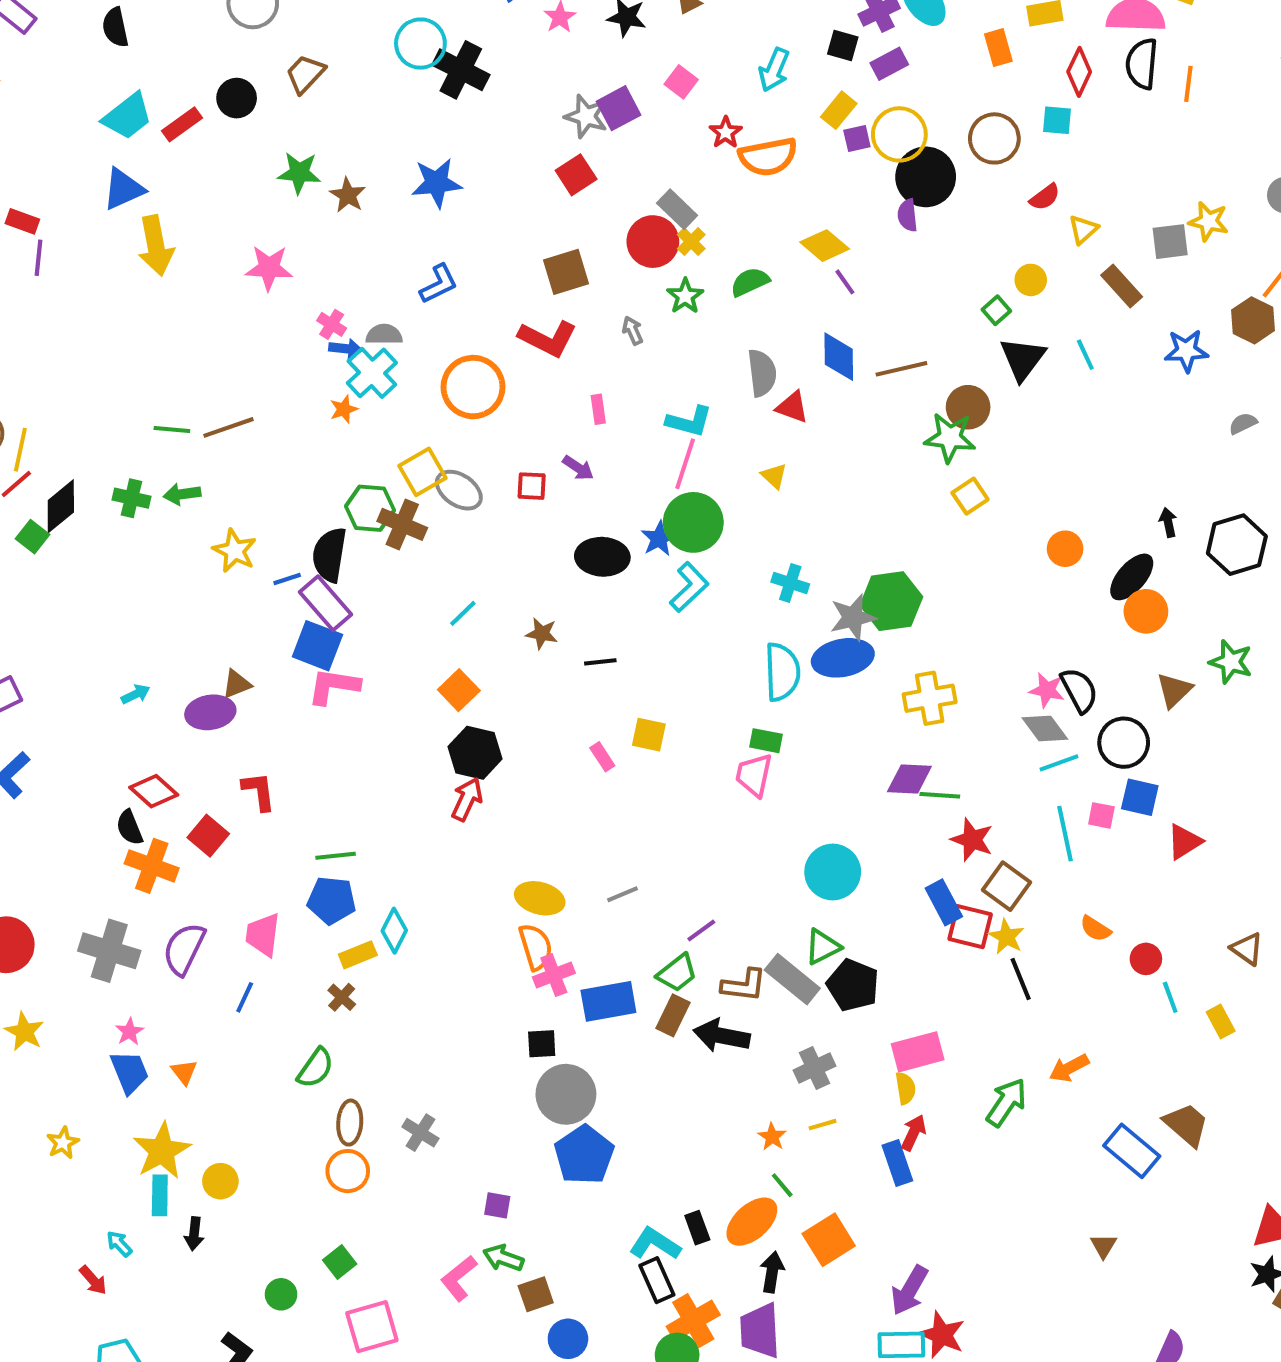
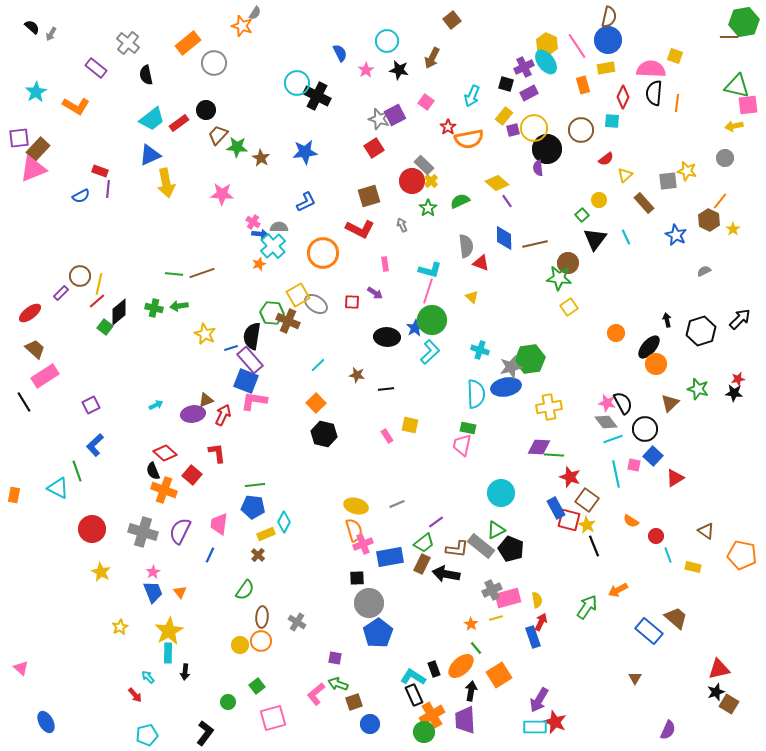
brown trapezoid: (305, 74) -> (218, 135), moved
blue star: (1186, 351) -> (676, 235), turned 30
blue square: (1140, 797) -> (653, 456), turned 30
red arrow: (467, 799) -> (223, 415), moved
yellow rectangle: (1221, 1022) -> (693, 567), turned -49
pink rectangle: (918, 1052) -> (508, 598), moved
yellow circle: (220, 1181) -> (240, 645), moved

